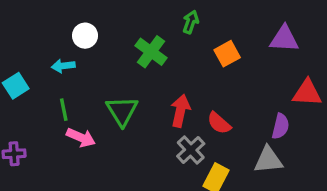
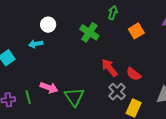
green line: (64, 110) -> (28, 97), moved
green triangle: (122, 111) -> (74, 97), moved
red arrow: (180, 111) -> (109, 68), turned -48

